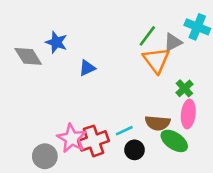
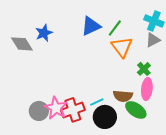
blue star: (56, 42) -> (44, 33), turned 30
gray triangle: (173, 42) -> (153, 40), moved
blue triangle: (87, 68) -> (91, 26), moved, size x1.5
black circle: (135, 150) -> (105, 117), size x1.5
gray circle: (45, 156) -> (39, 111), moved

